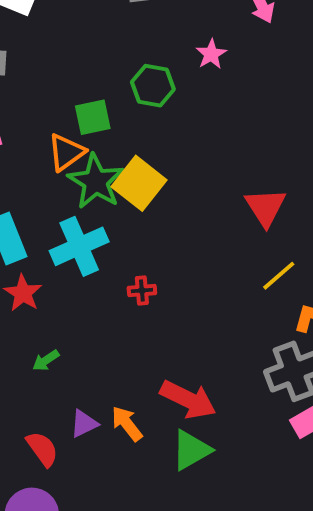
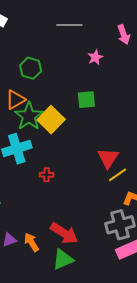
green hexagon: (153, 86) -> (31, 68), moved
green square: (93, 117) -> (86, 100), moved
red triangle: (265, 207) -> (108, 158), moved

